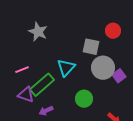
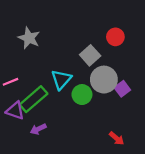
gray square: (91, 47) -> (90, 55), turned 36
green circle: (84, 99) -> (82, 95), moved

